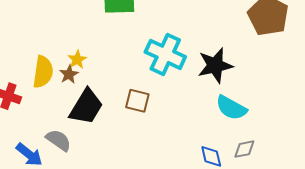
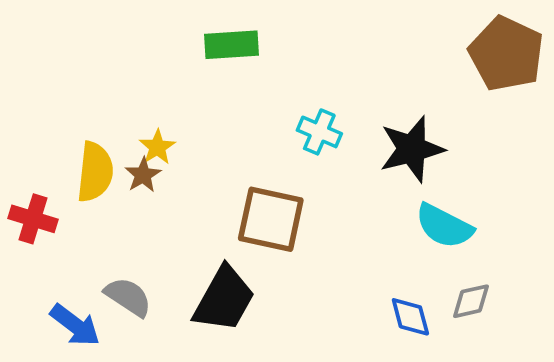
cyan cross: (165, 54) -> (319, 132), size x0.6
brown square: (137, 101) -> (271, 219), size x1.5
black trapezoid: (86, 107) -> (224, 299), moved

